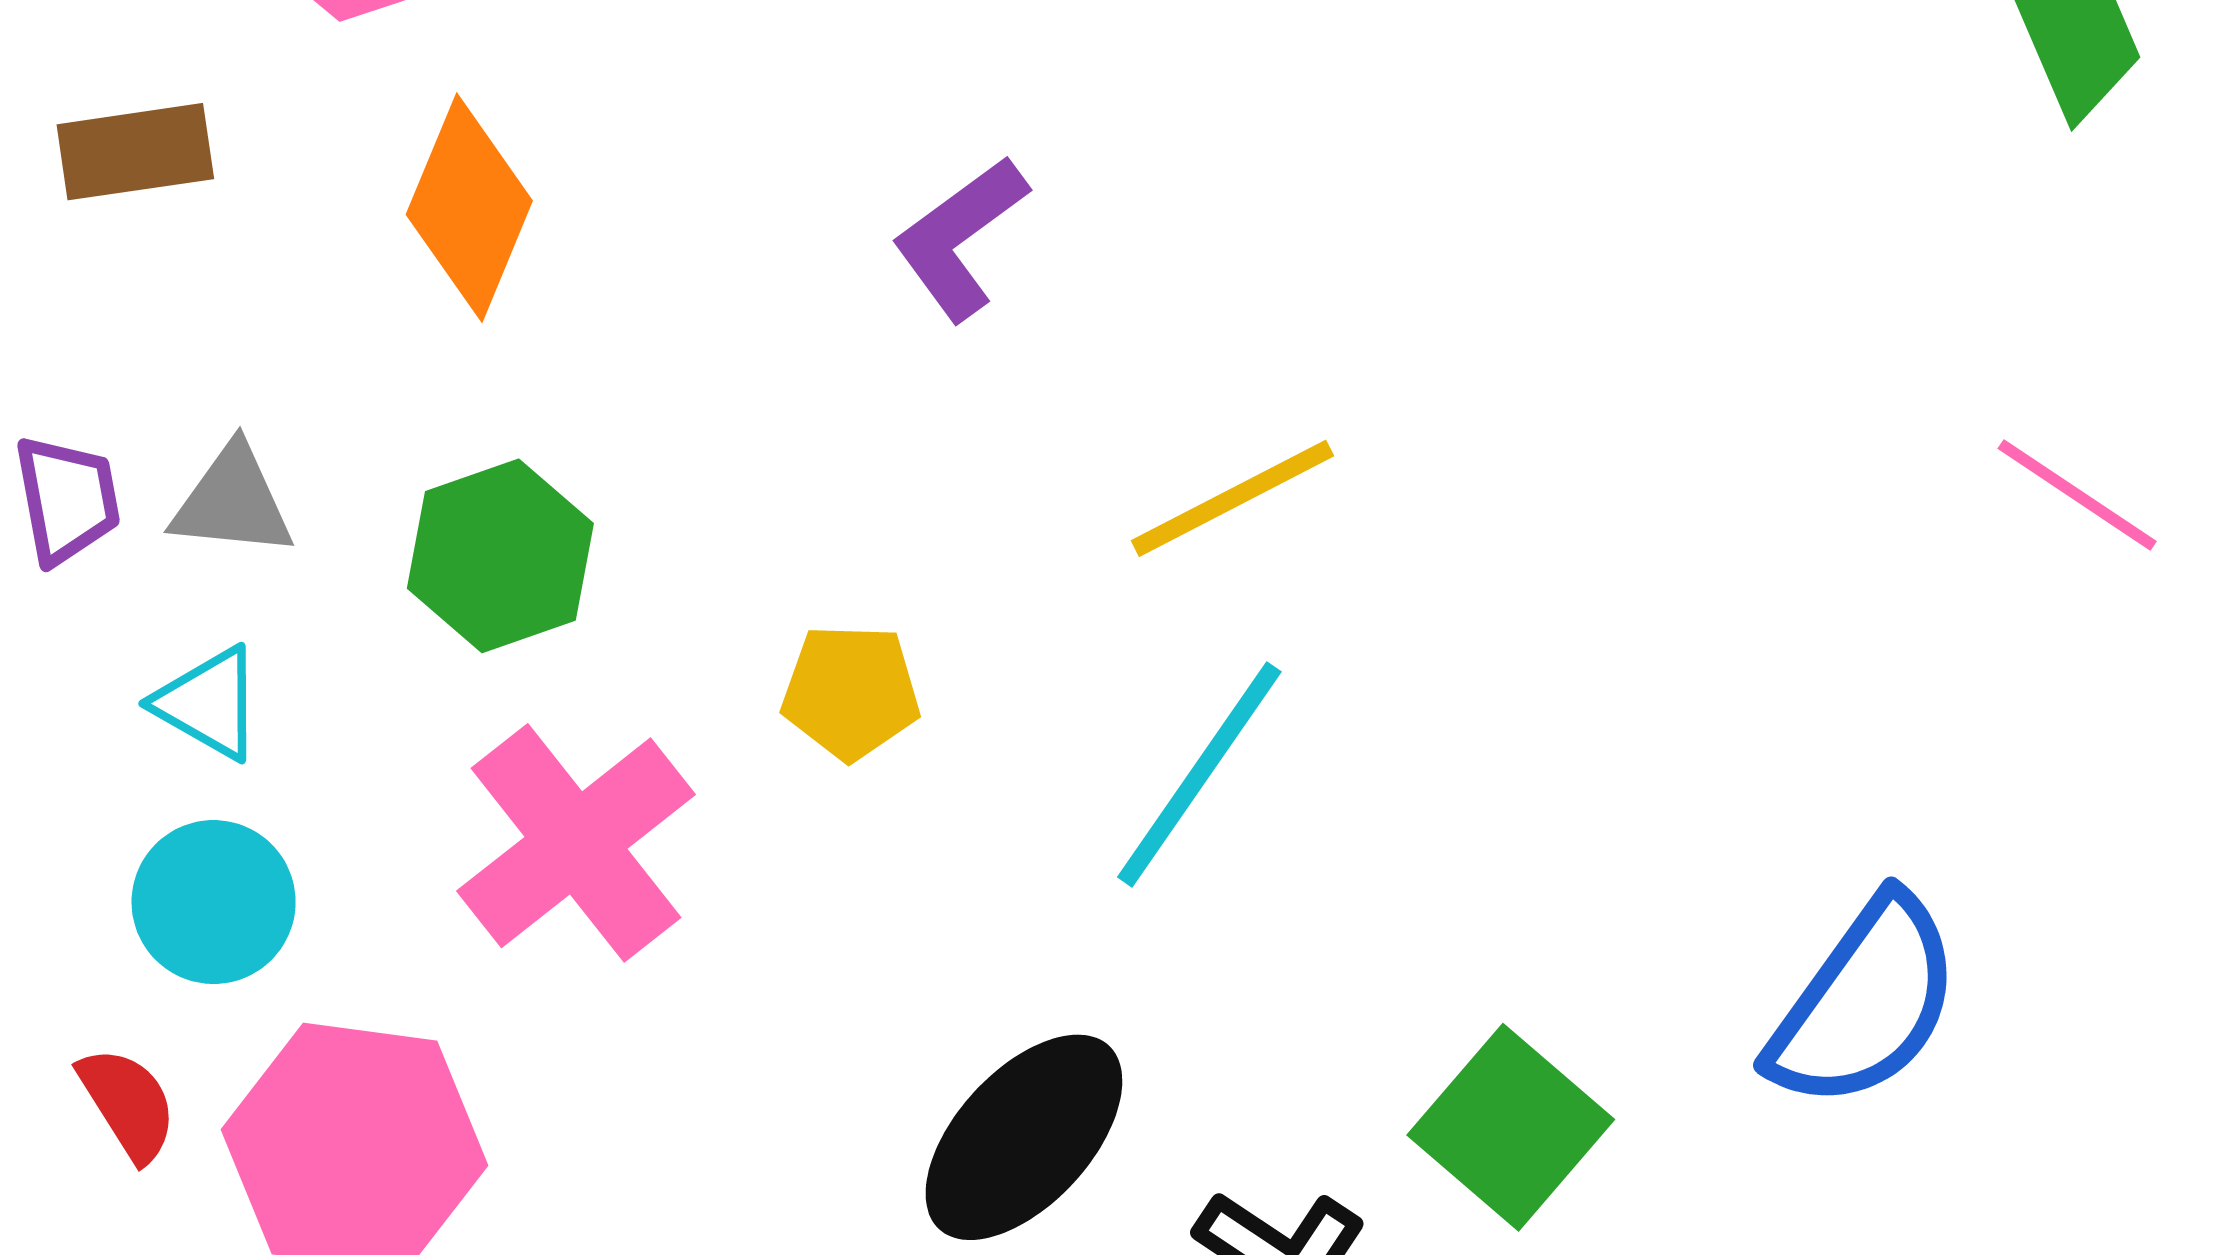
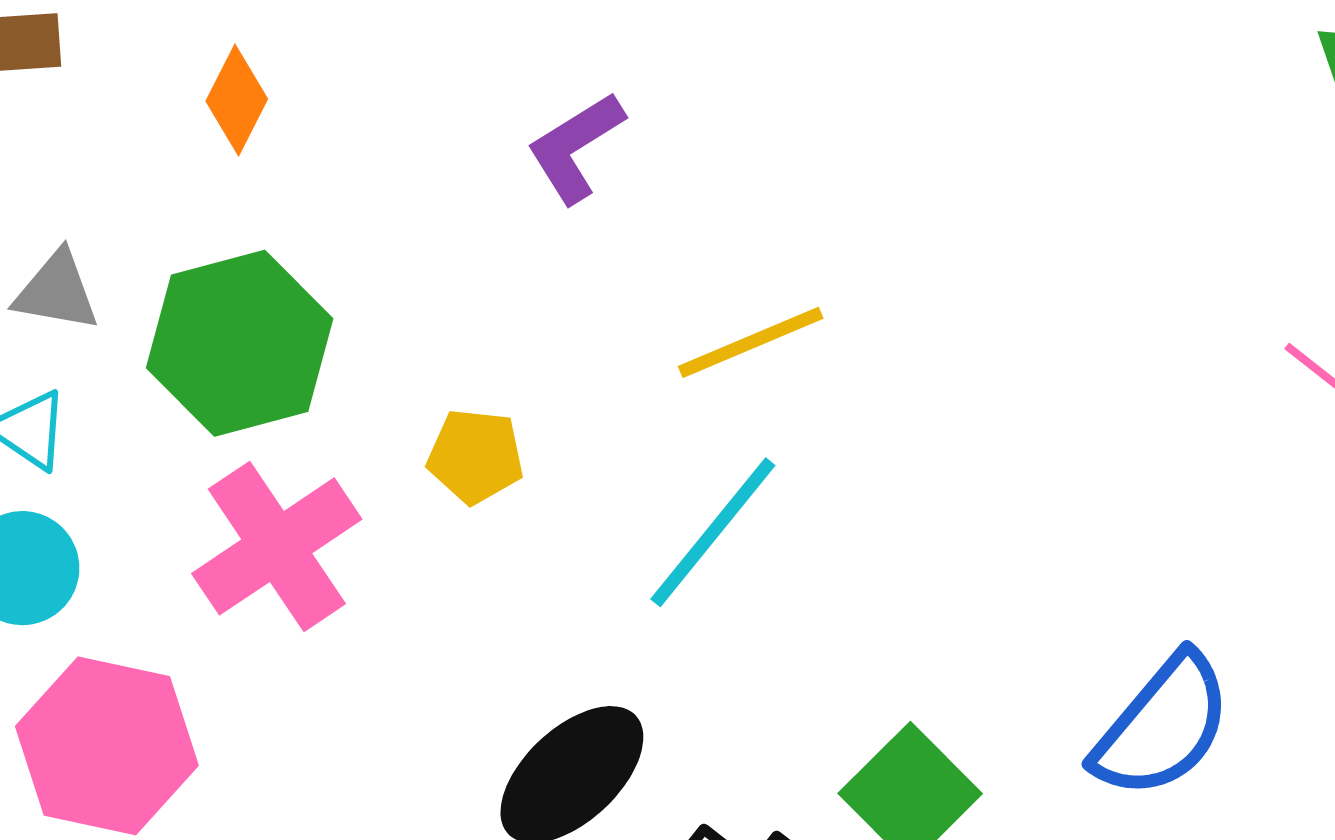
orange diamond: (469, 208) -> (237, 100), size x0.7
green hexagon: (500, 556) -> (240, 343), size x1.4

